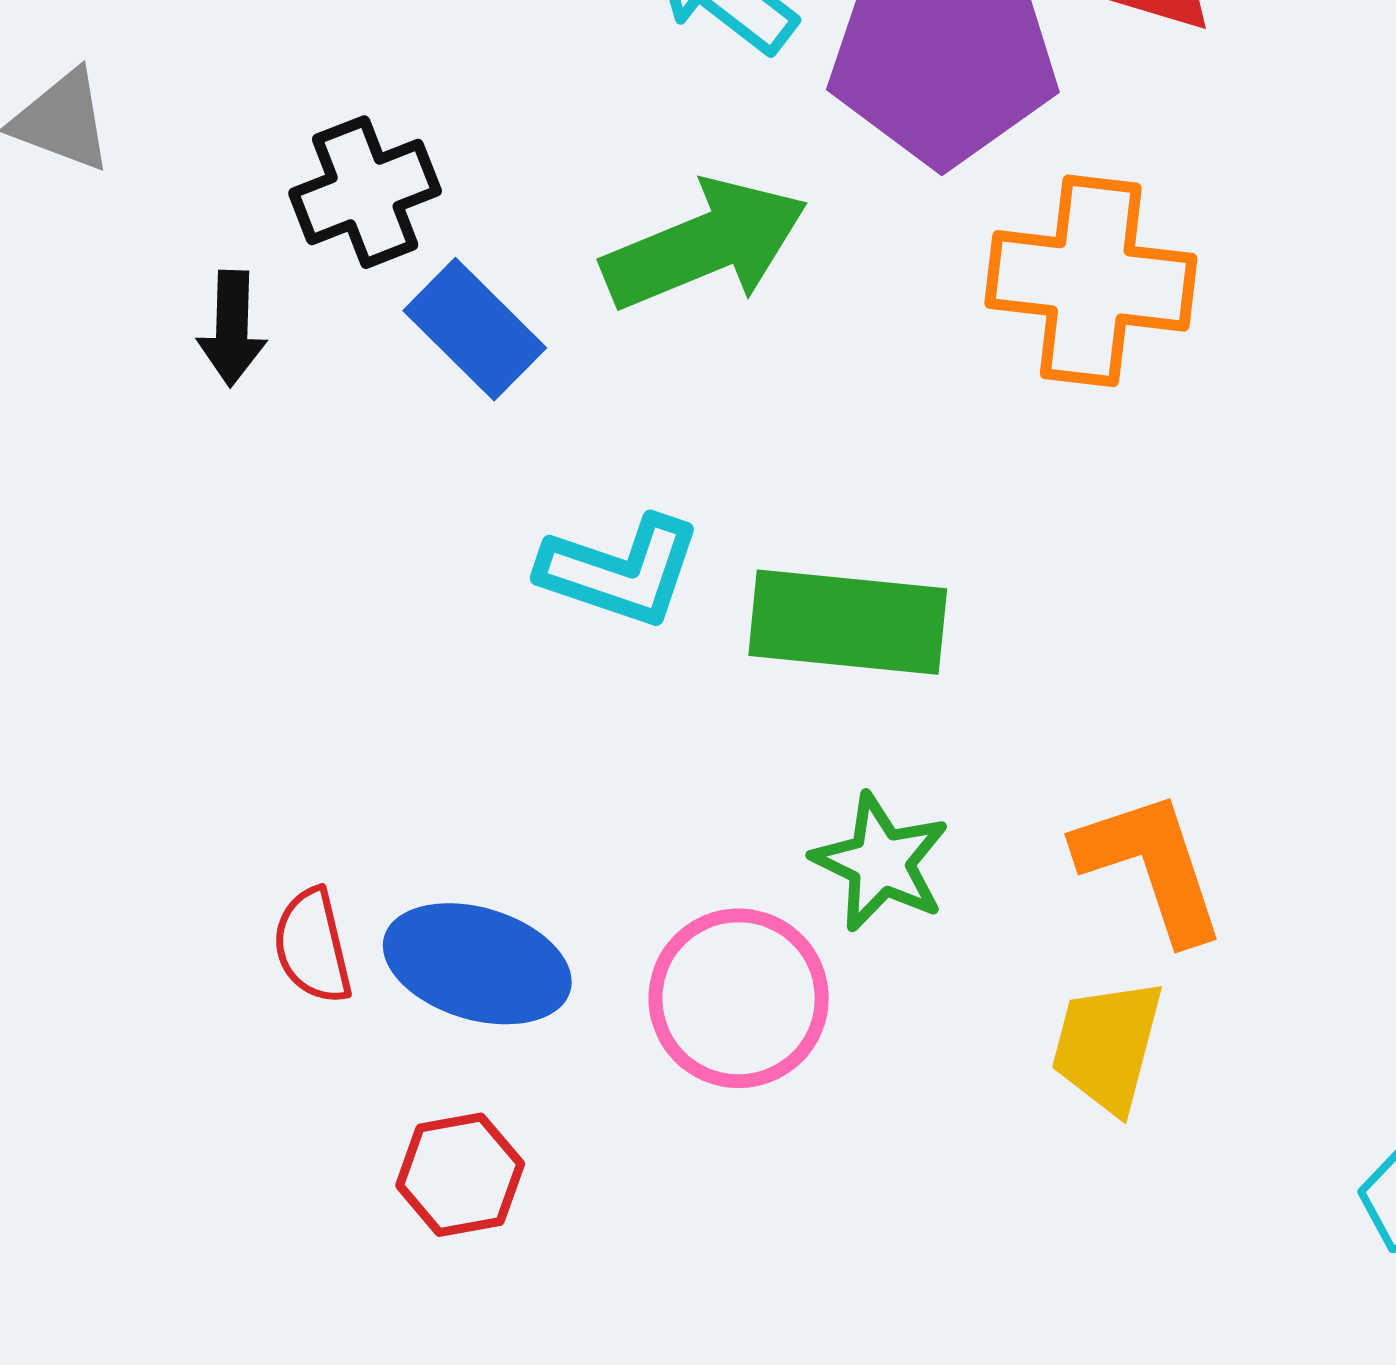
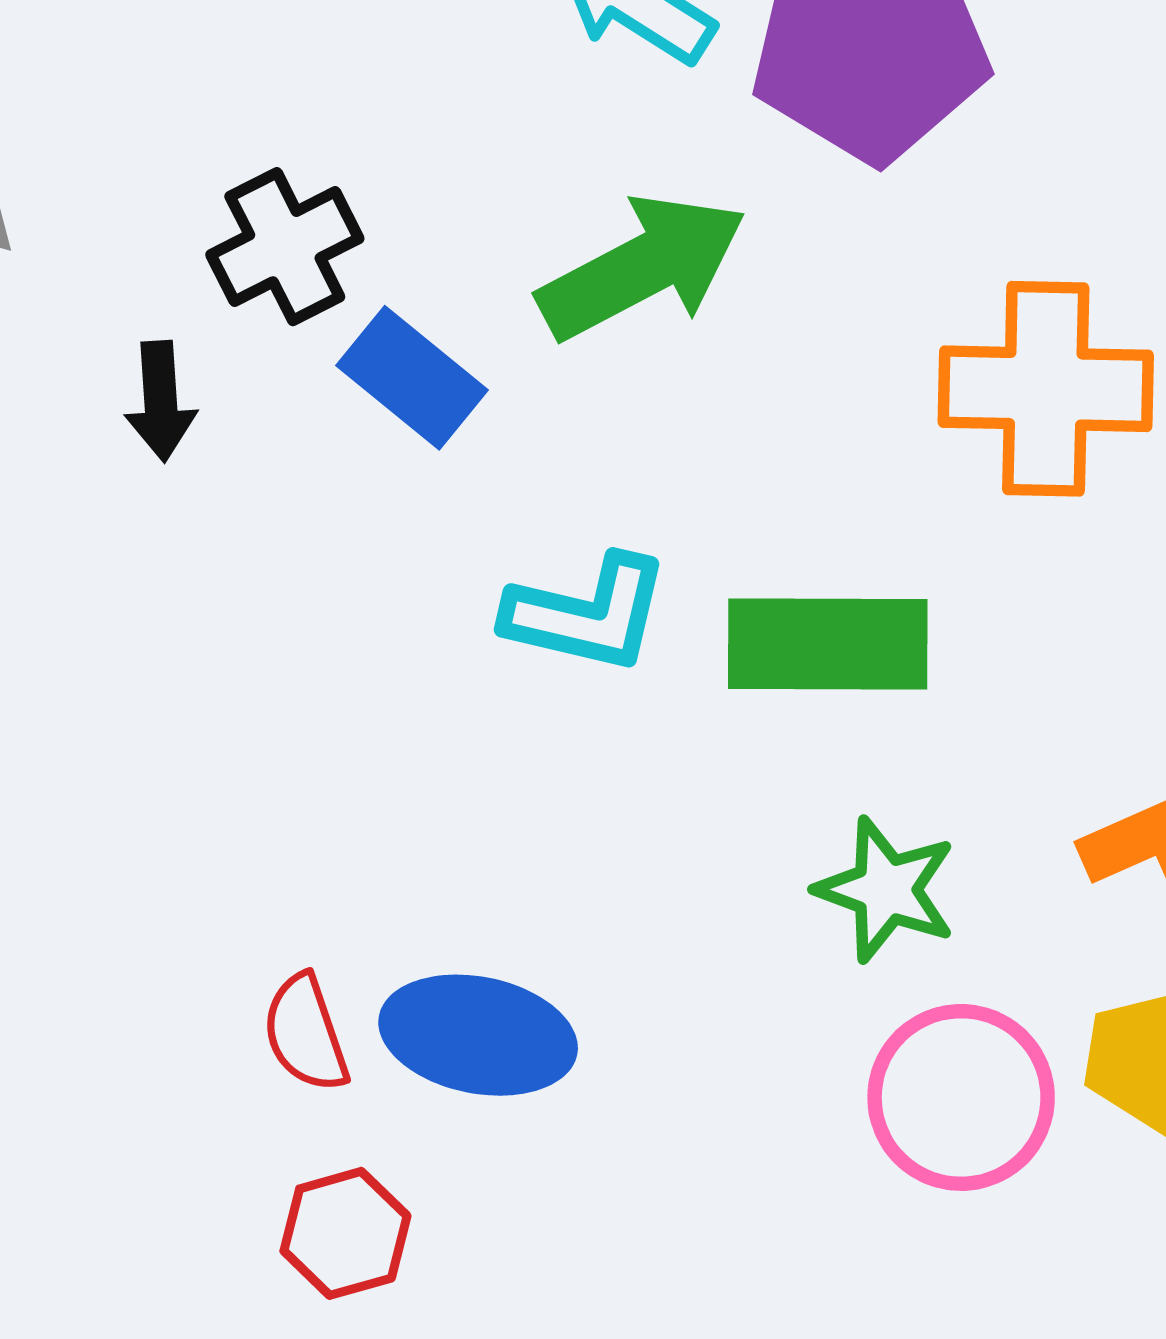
orange cross: (1091, 281) -> (1046, 389), moved
pink circle: (739, 998) -> (961, 1097), moved
red hexagon: (460, 1175) -> (345, 1233), moved

